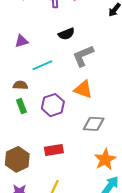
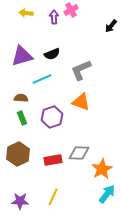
black semicircle: (66, 34) -> (52, 54), moved
purple triangle: (21, 41) -> (22, 56), size x1.6
gray diamond: (94, 124) -> (79, 153), moved
brown hexagon: (17, 159) -> (18, 154), moved

